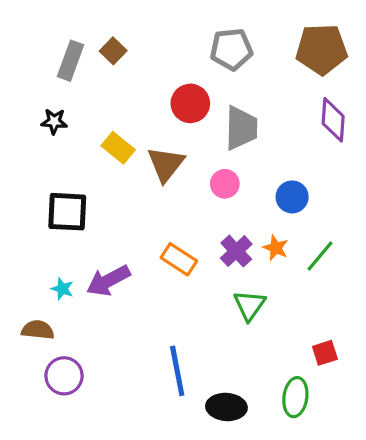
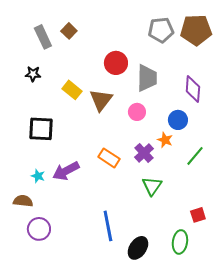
gray pentagon: (231, 49) -> (161, 30), moved
gray rectangle: (71, 61) -> (43, 37), turned -45
purple diamond: (333, 120) -> (193, 89), moved
orange star: (276, 248) -> (165, 140), moved
black ellipse: (226, 407) -> (138, 248), turned -60

